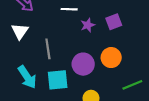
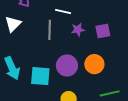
gray line: (48, 49) -> (50, 30), moved

